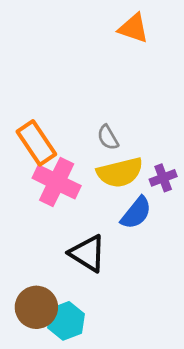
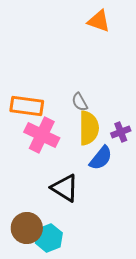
orange rectangle: (36, 143) -> (27, 106), turned -48
yellow semicircle: (120, 172) -> (89, 128), turned -76

